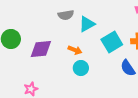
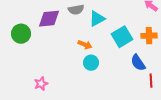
purple diamond: (41, 49) -> (49, 19), moved

